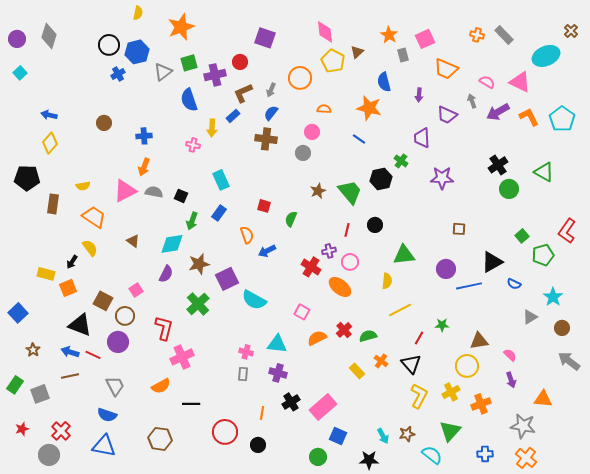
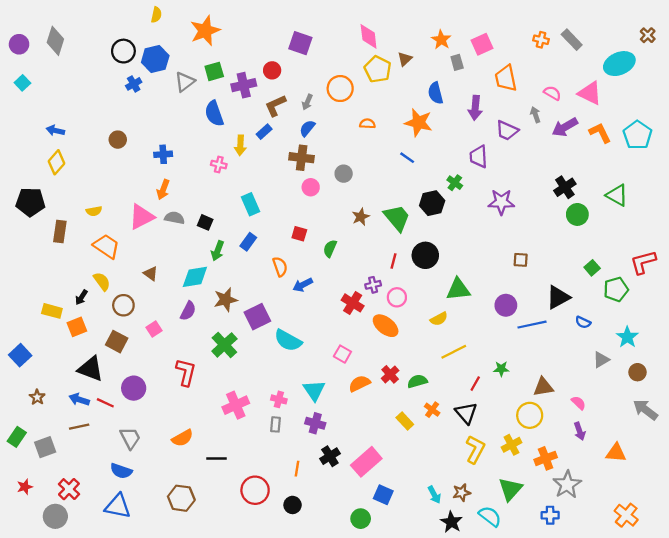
orange trapezoid: (446, 69) -> (506, 78), turned 55
purple arrow: (419, 95) -> (475, 108), size x1.5
pink circle: (312, 132) -> (311, 187), moved
black circle: (375, 225) -> (425, 255), size x1.5
red L-shape: (567, 231) -> (643, 262), turned 40
yellow semicircle: (387, 281) -> (439, 319), turned 56
brown circle: (125, 316) -> (123, 305), moved
cyan triangle: (277, 344) -> (314, 390), turned 50
pink cross: (182, 357) -> (236, 405), moved
gray star: (523, 426) -> (567, 485), moved, turned 30
orange cross: (526, 458) -> (626, 515), moved
black star: (369, 460) -> (451, 522), moved, turned 30

